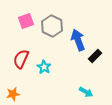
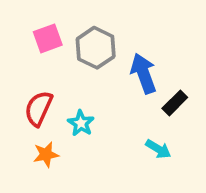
cyan arrow: (86, 92) -> (158, 149), moved
orange star: (13, 94) -> (46, 155), moved

